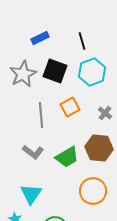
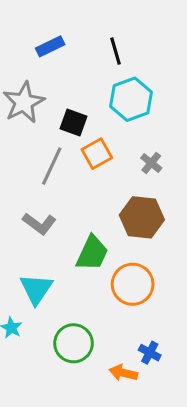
black square: (55, 71) -> (74, 123), moved, size x0.7
gray line: (41, 115) -> (52, 166), turned 30
green trapezoid: (67, 157) -> (92, 253), moved, turned -35

